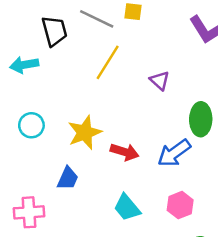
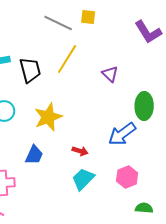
black trapezoid: (54, 31) -> (30, 70), moved
red arrow: (125, 152) -> (80, 151), moved, size x0.7
cyan trapezoid: (127, 207) -> (83, 179), turned 85

